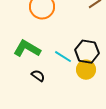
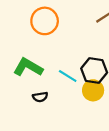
black semicircle: (38, 76) -> (40, 97), turned 136

